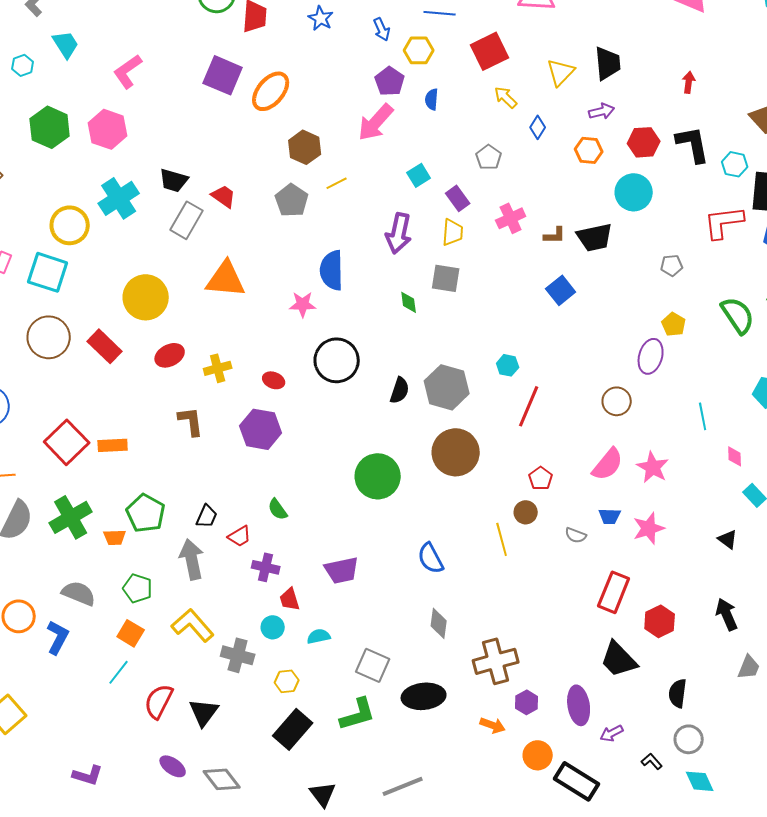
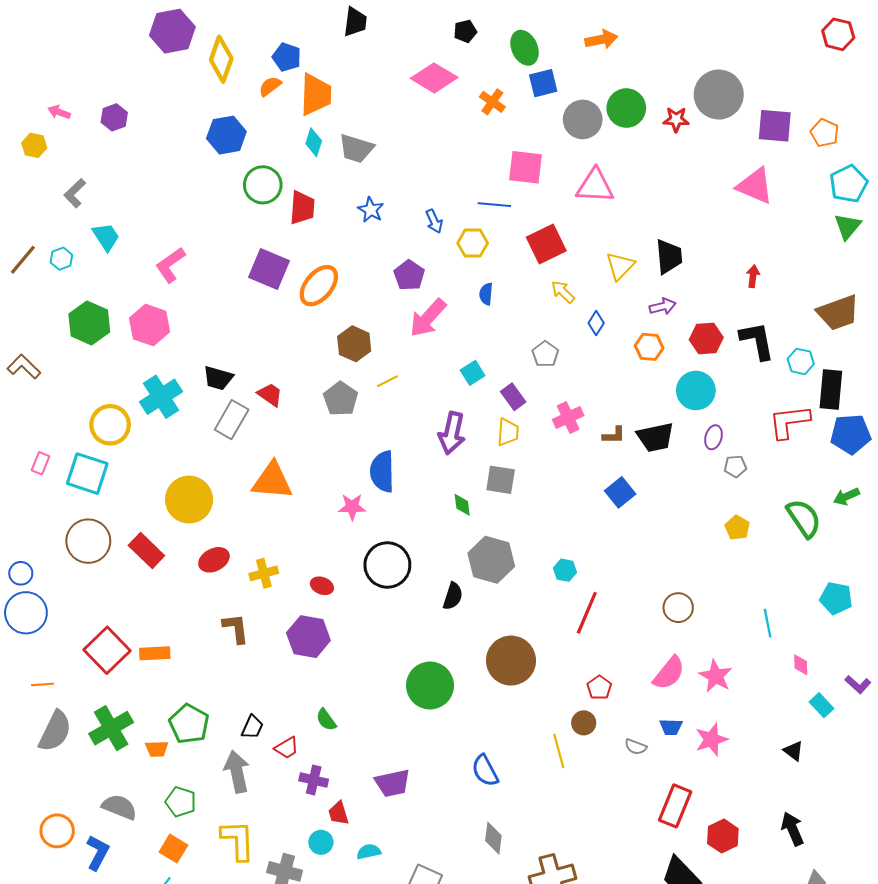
purple pentagon: (390, 81) -> (409, 275), moved
purple ellipse: (651, 356) -> (714, 437), moved, size x0.7
gray hexagon: (447, 387) -> (491, 560), moved
yellow L-shape: (193, 625) -> (238, 840), turned 39

